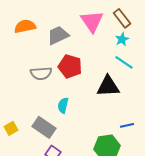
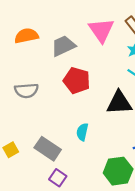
gray semicircle: (41, 73) -> (26, 91), moved
cyan semicircle: (63, 105) -> (82, 132), moved

